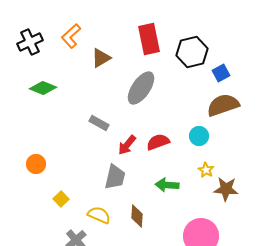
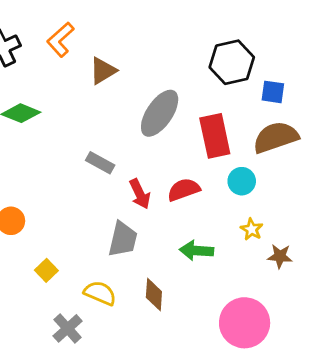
red rectangle: (149, 39) -> (215, 136), moved
blue square: (221, 73) -> (273, 92), turned 36
red arrow: (127, 145) -> (140, 194), turned -65
brown star: (226, 189) -> (280, 256), size x0.7

